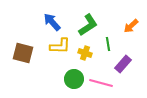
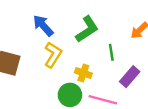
yellow L-shape: (60, 46) -> (53, 55), turned -60
yellow cross: (85, 53) -> (83, 73), moved

